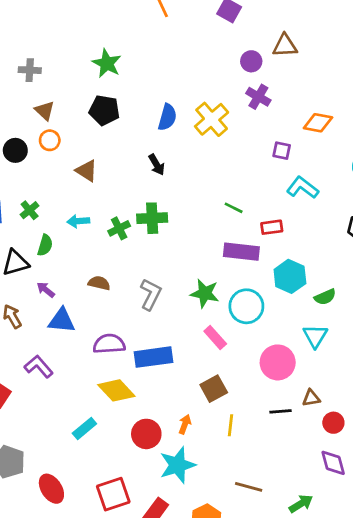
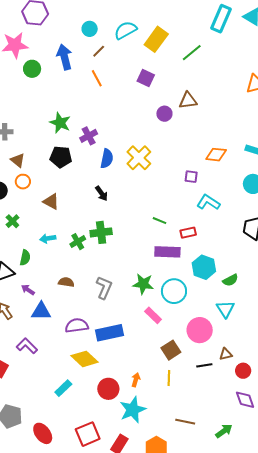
purple cross: (258, 97) -> (89, 136), moved, turned 36
green cross: (30, 210) -> (12, 221), moved
brown square: (214, 389) -> (171, 350), moved

